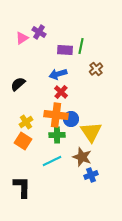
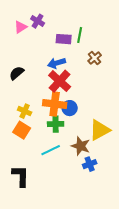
red cross: (61, 92) -> (60, 81), size x1.6
yellow cross: (26, 122) -> (25, 111), turned -32
yellow triangle: (91, 132) -> (100, 130), moved, turned 35

